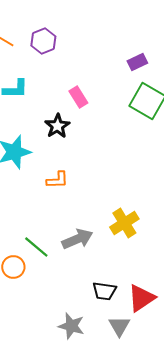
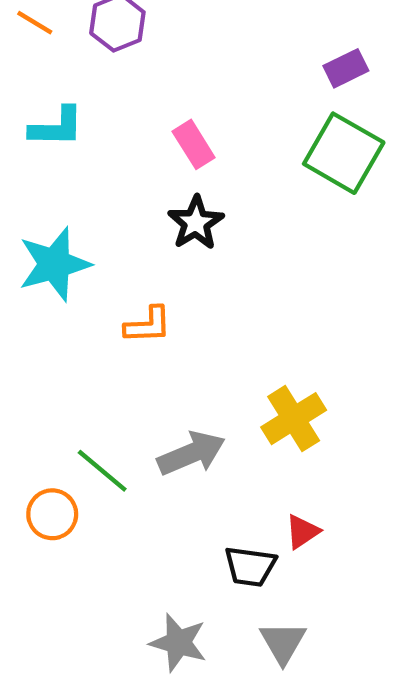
purple rectangle: (137, 62) -> (346, 68), moved
black star: (57, 126) -> (196, 223), moved
red triangle: (141, 298) -> (302, 532), moved, size x0.6

